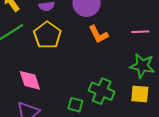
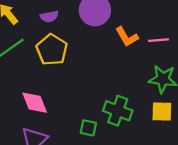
orange L-shape: (98, 34) -> (127, 37), moved

